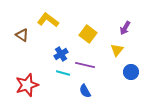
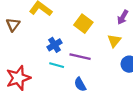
brown triangle: (22, 35) -> (13, 25), turned 32

